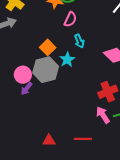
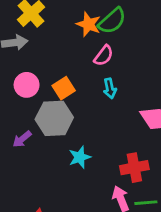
cyan star: (67, 60) -> (80, 157), moved
pink circle: (23, 75) -> (27, 85), moved

